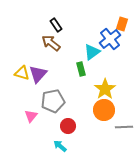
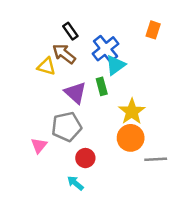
blue cross: (110, 39) -> (105, 49), moved
yellow triangle: (22, 73) -> (46, 66), moved
purple triangle: (38, 74) -> (75, 93), moved, turned -30

